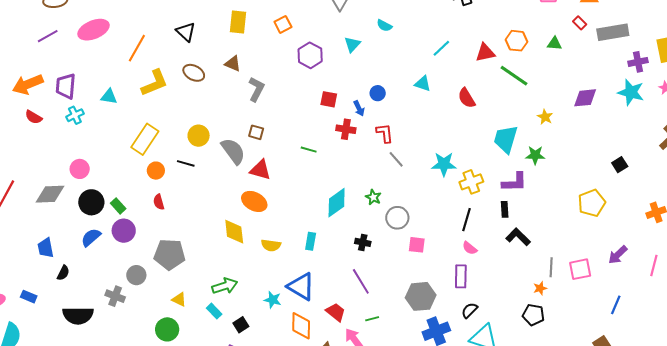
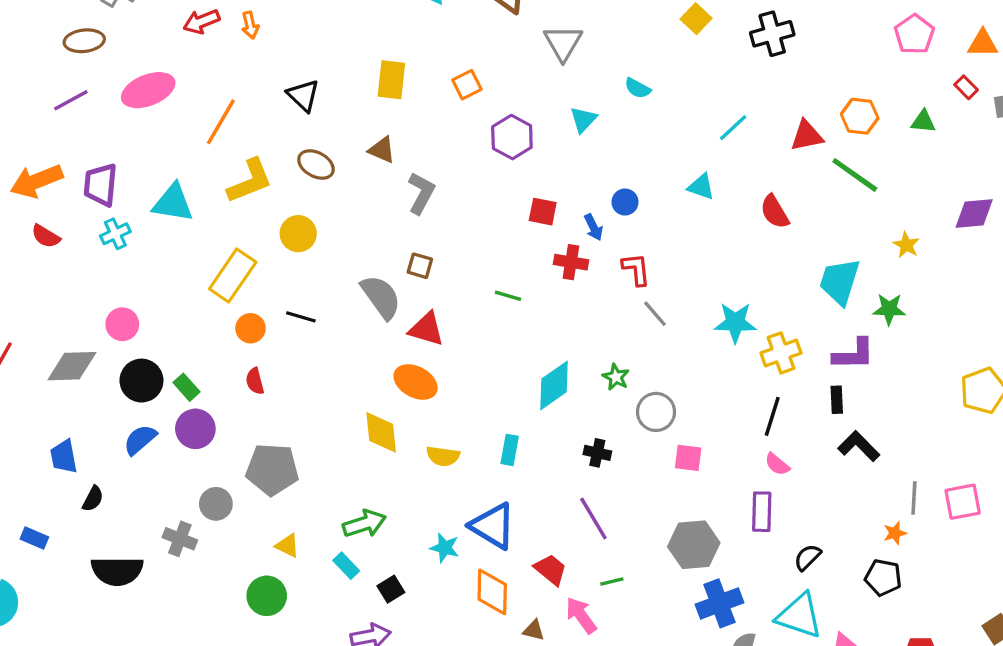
cyan triangle: (109, 97) -> (173, 203), size x1.5
yellow circle: (199, 136) -> (298, 234), moved
black semicircle: (469, 310) -> (808, 557), moved

